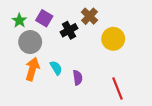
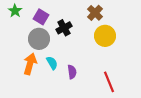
brown cross: (89, 16) -> (95, 13), moved
green star: (19, 20) -> (15, 11), moved
gray circle: (30, 42) -> (39, 39), moved

